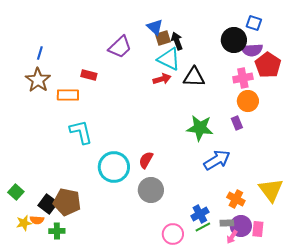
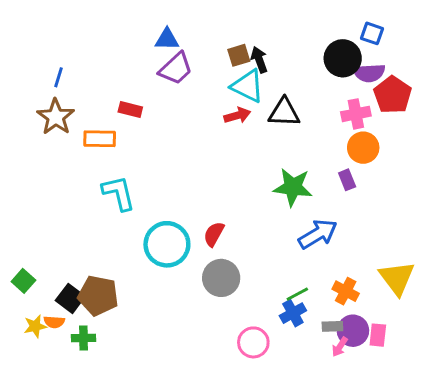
blue triangle: (155, 27) -> (167, 39), moved, turned -42
green line: (203, 227) -> (297, 294), moved

